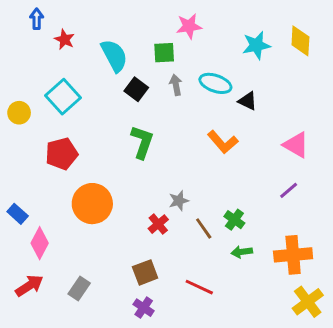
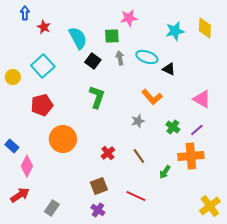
gray star: (179, 201) -> (138, 121), moved
green cross: (234, 220) -> (173, 127), moved
green arrow: (242, 252) -> (165, 172), turned -48
orange cross: (293, 255) -> (191, 156), moved
gray rectangle: (79, 289) -> (52, 208), moved

